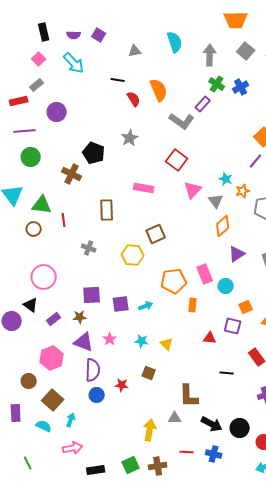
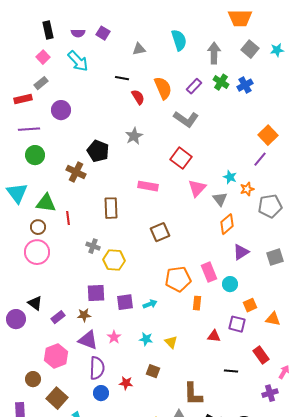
purple rectangle: (203, 104) -> (194, 86), moved
yellow hexagon: (133, 255) -> (114, 260), moved
pink circle: (44, 277) -> (37, 252), moved

